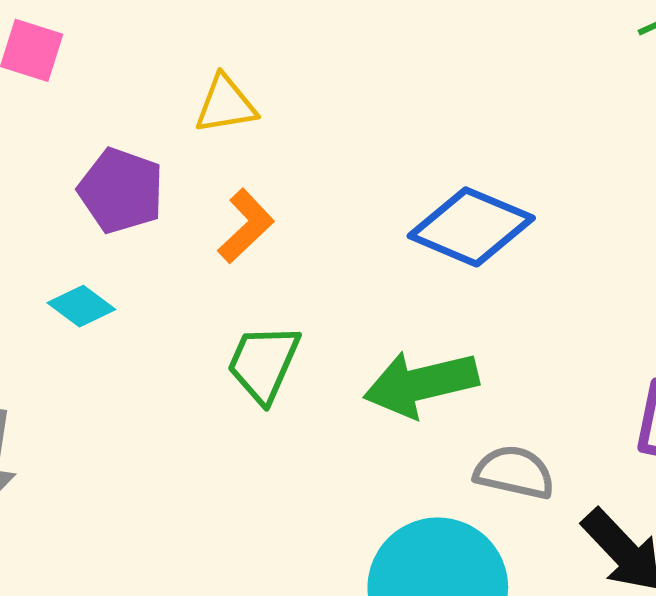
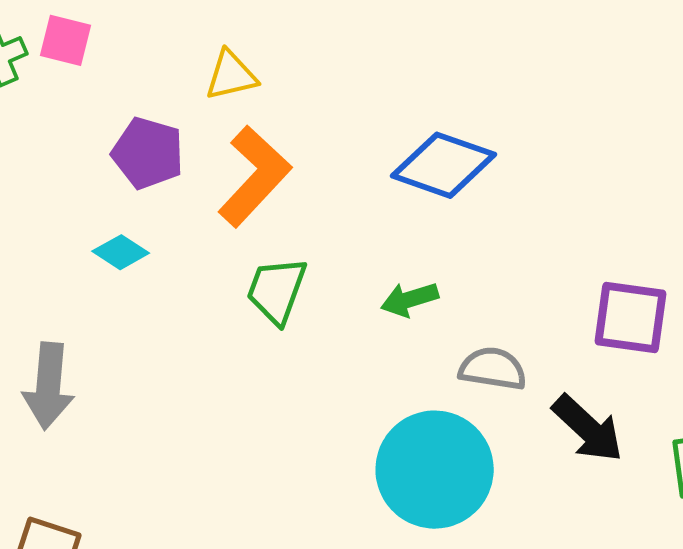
orange L-shape: (246, 226) -> (254, 176), size x1.6
green arrow: (421, 384) -> (410, 299), size x0.6

